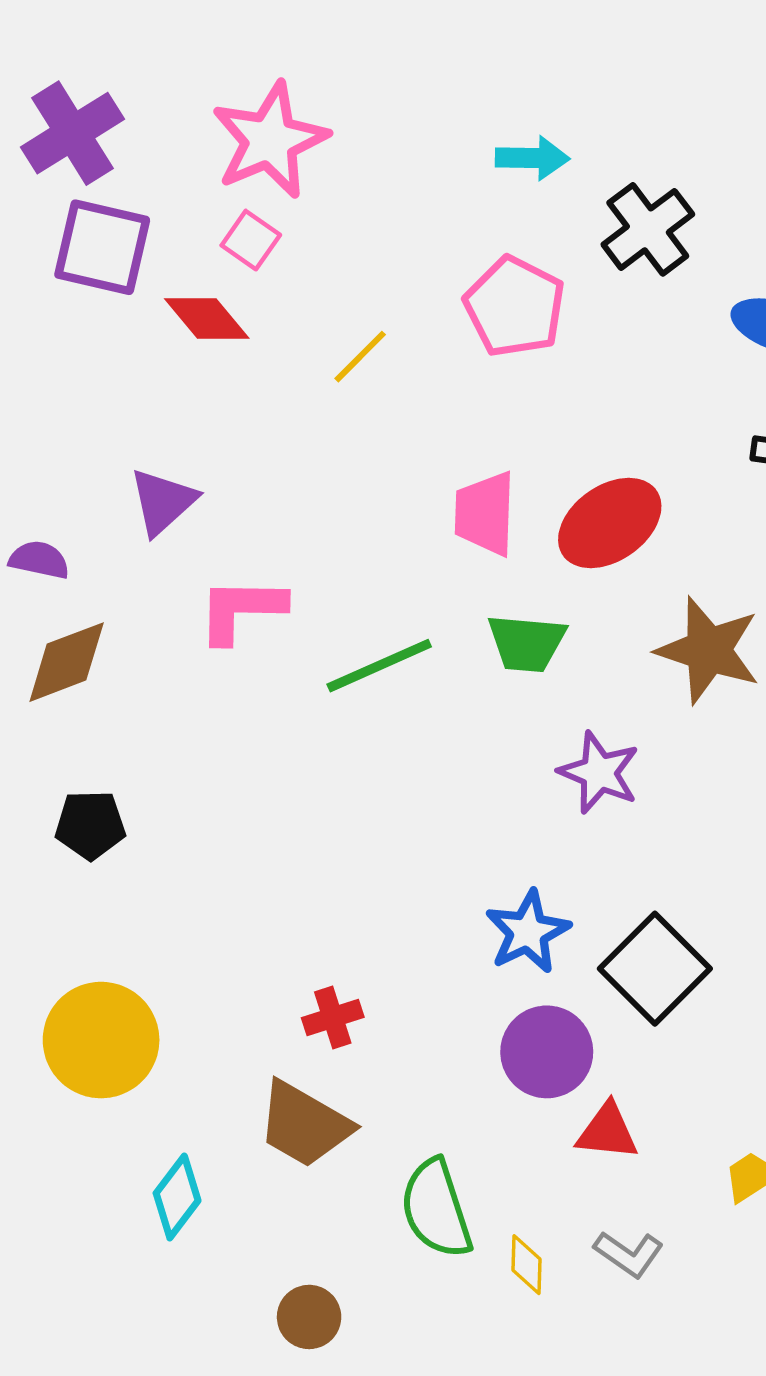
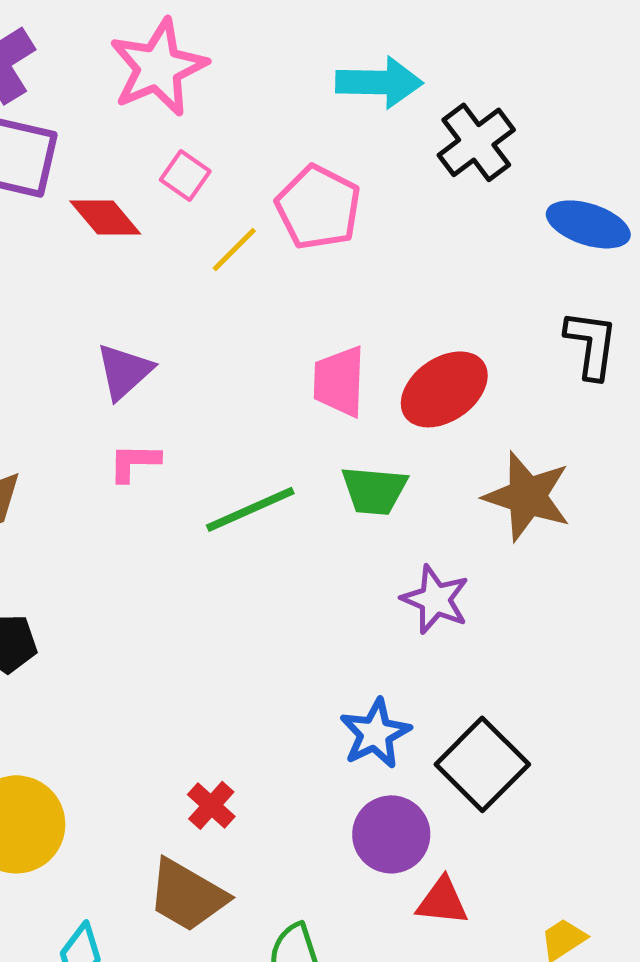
cyan arrow: (532, 158) -> (379, 82), size x1.4
pink square: (251, 240) -> (185, 175), moved
pink pentagon: (515, 307) -> (318, 207), moved
purple triangle: (163, 502) -> (124, 371), moved
pink L-shape: (241, 610) -> (134, 462), size x0.7
red cross: (333, 1017) -> (211, 805), turned -30

